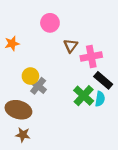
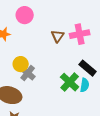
pink circle: (50, 23) -> (25, 15), moved
pink cross: (91, 56) -> (80, 34), moved

